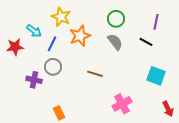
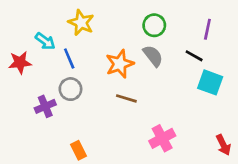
orange star: (80, 36) -> (120, 64), moved
blue line: (52, 44) -> (69, 59), turned -49
cyan square: (156, 76) -> (210, 82), moved
purple cross: (34, 80) -> (45, 106), turned -35

